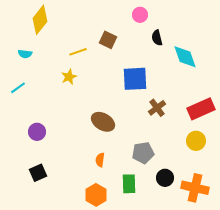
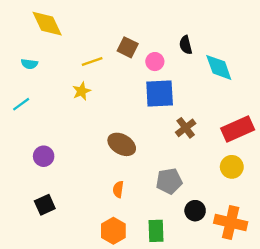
pink circle: (140, 15) -> (155, 62), moved
yellow diamond: (40, 20) -> (47, 24), turned -64
green rectangle: (129, 184) -> (156, 231), moved

